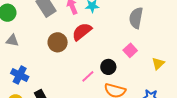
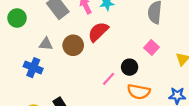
gray triangle: (12, 40) -> (46, 44), moved
blue cross: (20, 75) -> (33, 68), moved

